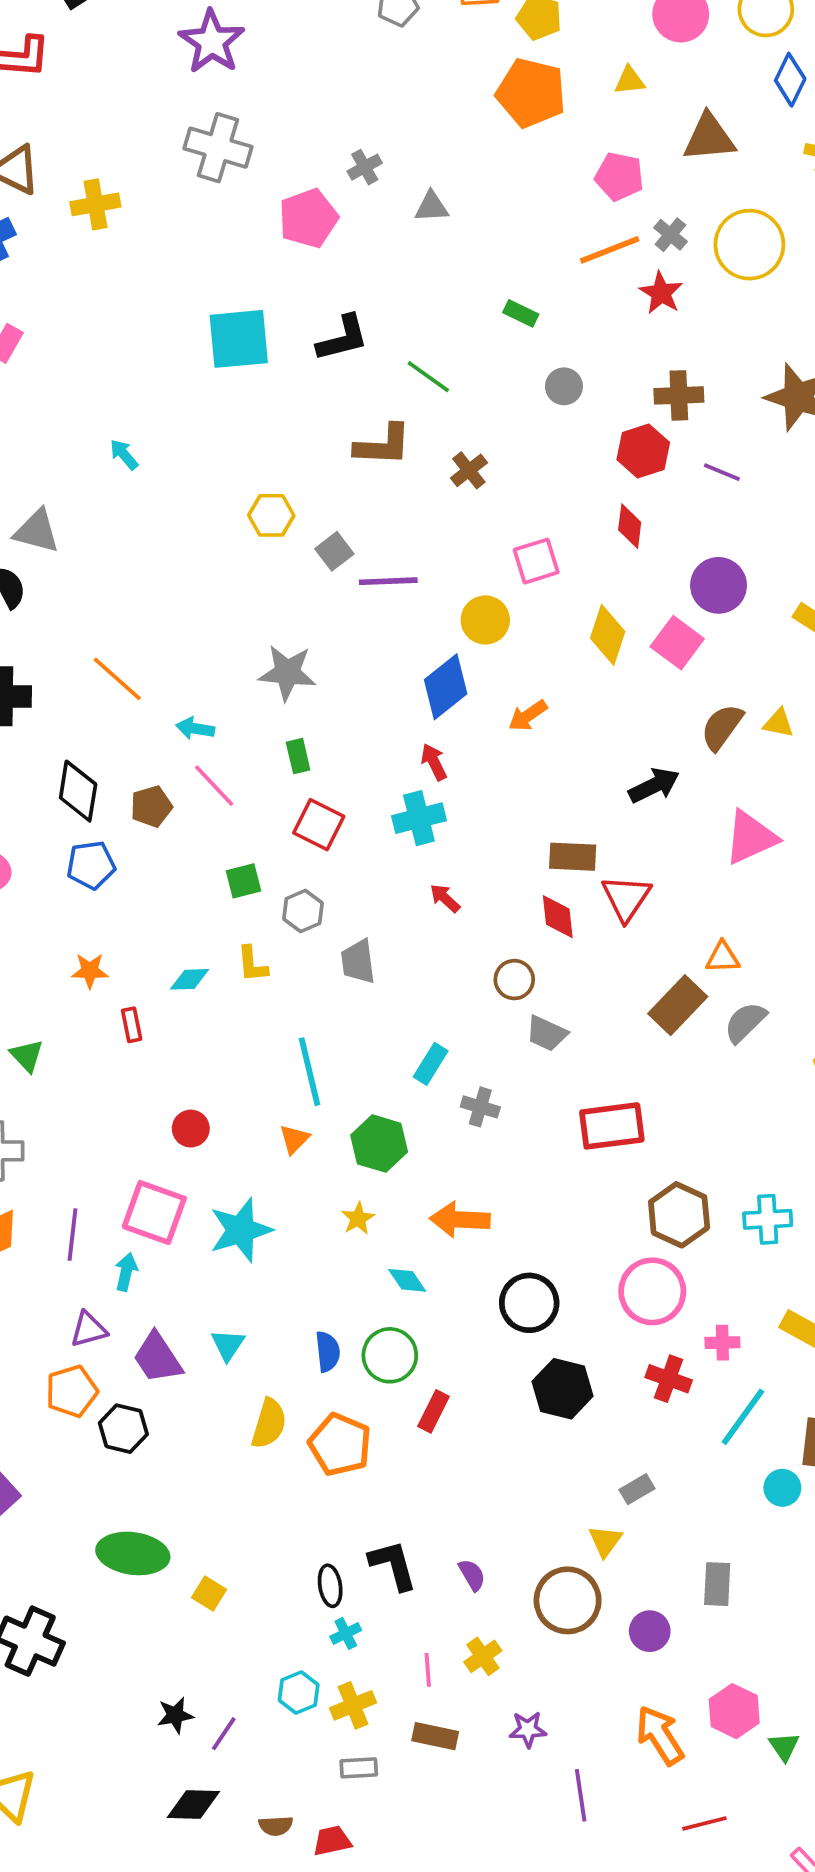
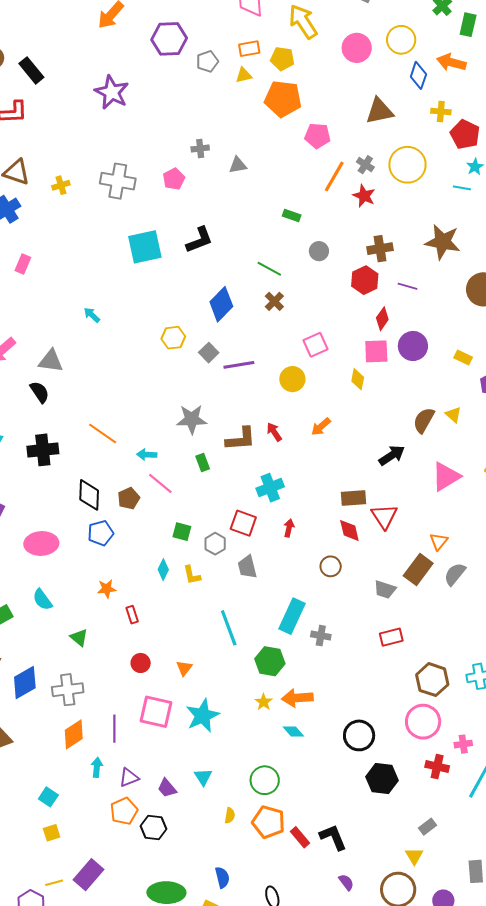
yellow triangle: (630, 81) -> (244, 75), moved
gray cross: (218, 148) -> (118, 181), moved
gray cross: (365, 167) -> (200, 148), turned 30
pink pentagon: (619, 177) -> (317, 136), moved
yellow cross: (95, 204) -> (61, 185), size x0.7
pink pentagon: (308, 218) -> (174, 179), size x0.7
orange line: (610, 250) -> (334, 176), turned -32
green line: (428, 377) -> (269, 269), moved
brown L-shape: (383, 445) -> (241, 439), moved
red diamond: (630, 526) -> (382, 319), moved, turned 35
yellow diamond: (608, 635) -> (358, 379), size x0.7
pink square: (677, 643) -> (376, 351), moved, turned -32
blue diamond: (446, 687) -> (221, 304), moved
yellow triangle: (779, 723) -> (453, 415), turned 36
red arrow: (434, 762) -> (274, 432), moved
red square: (319, 825) -> (243, 523), moved
green square: (243, 881) -> (182, 532), turned 36
red arrow: (445, 898) -> (289, 528), turned 66
orange triangle: (723, 957) -> (439, 541), turned -42
cyan diamond: (190, 979) -> (163, 570), moved, turned -55
gray trapezoid: (547, 1033) -> (385, 590), moved
cyan rectangle: (431, 1064) -> (292, 616), size x1.6
red rectangle: (612, 1126) -> (391, 637), size x0.7
red circle: (191, 1129) -> (141, 663), moved
orange triangle: (294, 1139) -> (184, 668), moved
orange arrow: (460, 1220) -> (297, 698), moved
cyan arrow: (126, 1272) -> (97, 767), moved
blue semicircle: (328, 1352) -> (222, 877), moved
green circle: (390, 1355) -> (265, 780), moved
purple trapezoid: (158, 1358) -> (167, 788), size x0.7
red rectangle: (433, 1411) -> (300, 837), moved, turned -60
yellow semicircle: (269, 1423) -> (230, 816), size x0.6
black L-shape: (393, 1565) -> (333, 837), moved

